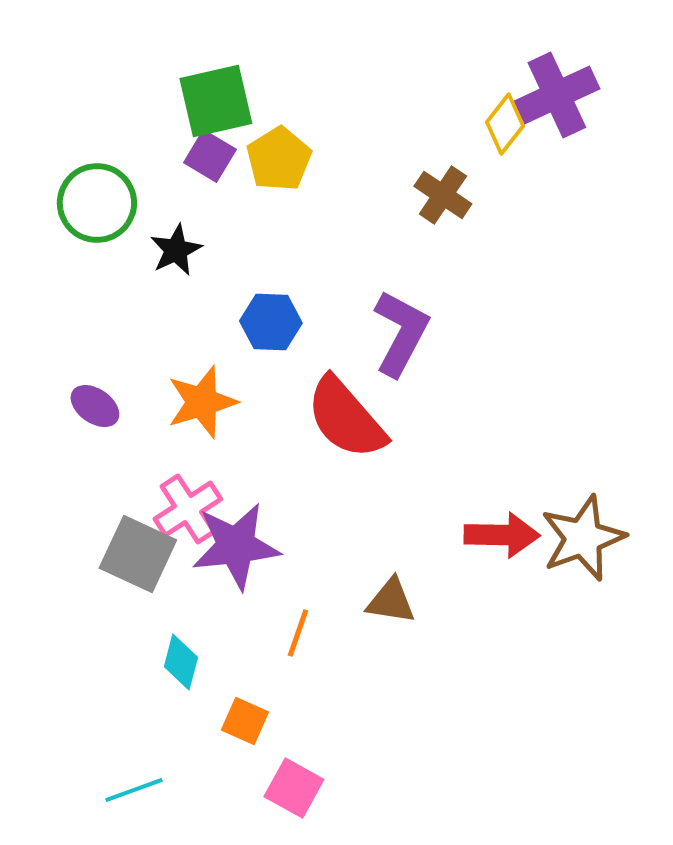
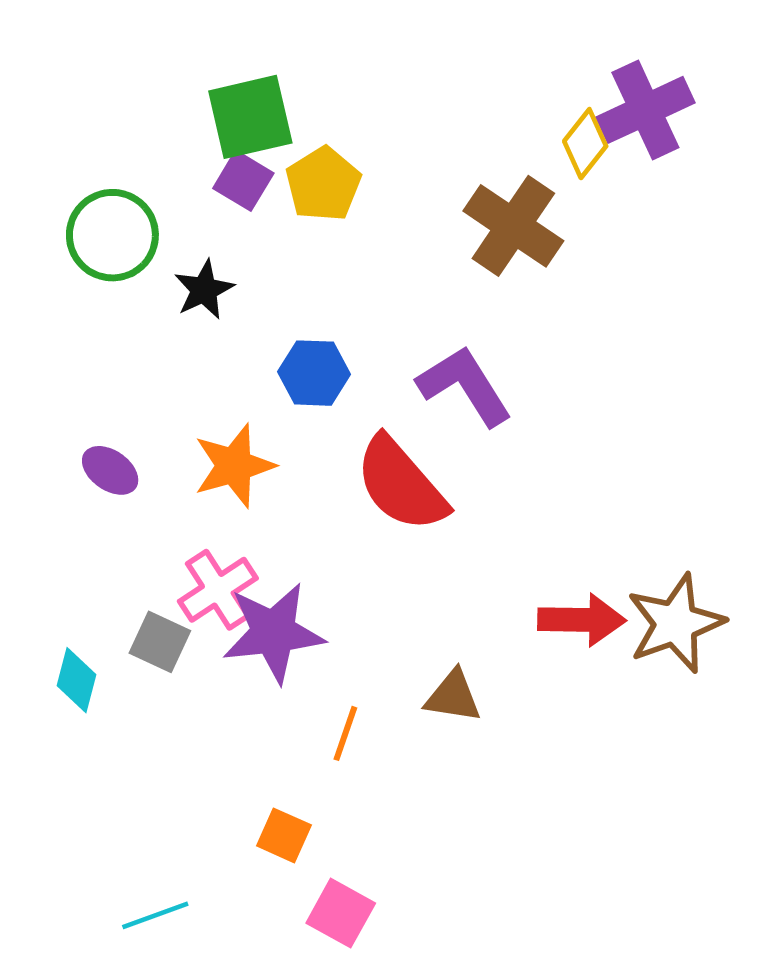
brown cross: (443, 195) -> (513, 226), size x1.5
purple L-shape: (401, 333) -> (465, 386), turned -60
gray square: (138, 554) -> (160, 642), size x0.7
cyan diamond: (181, 662) -> (76, 680), moved

